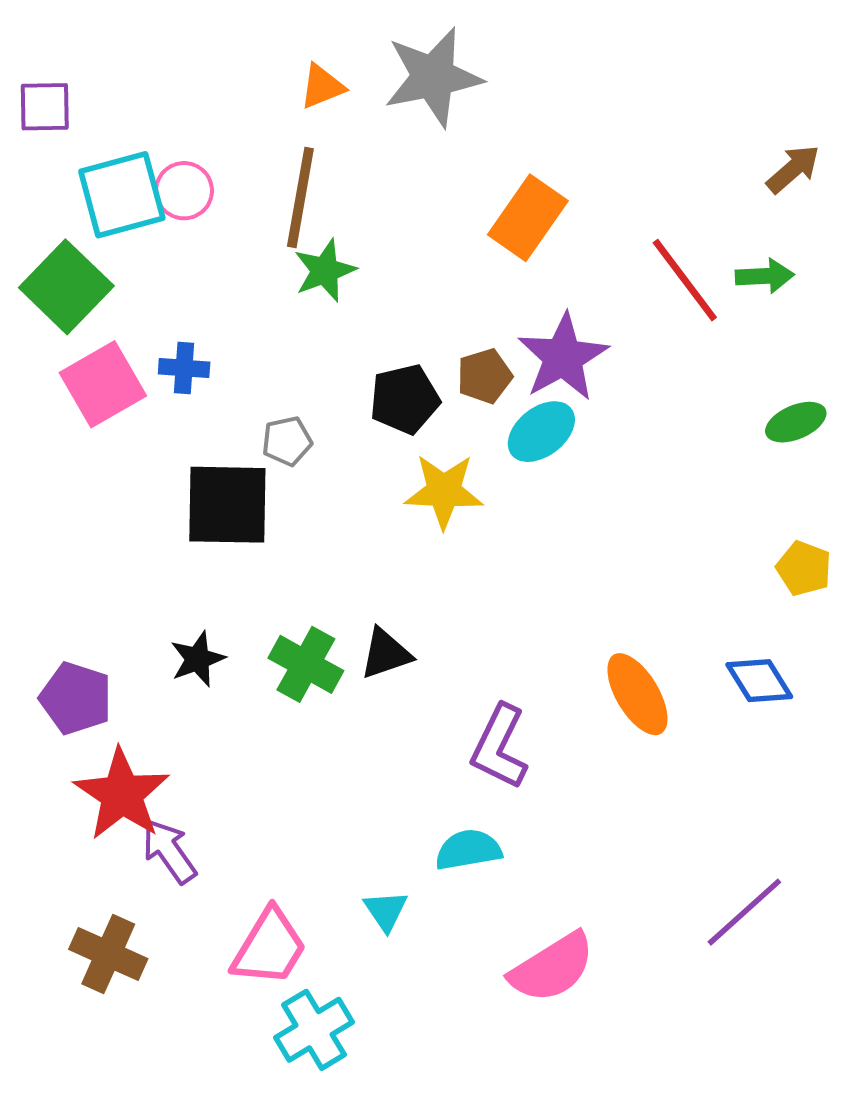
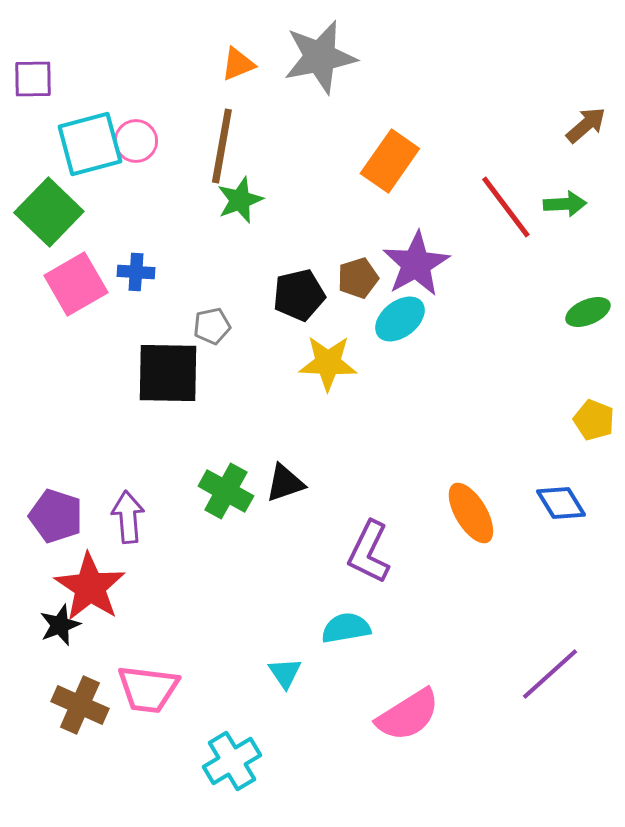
black star: (198, 659) -> (60, 625), moved
purple arrow: (169, 851) -> (128, 517), moved, turned 30
pink trapezoid: (269, 947) -> (148, 689), moved, turned 66

